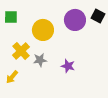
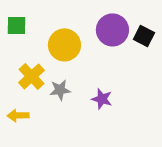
black square: (98, 16) -> (144, 36), moved
yellow arrow: (12, 77) -> (18, 115), turned 48

